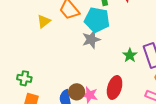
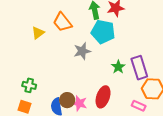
cyan pentagon: (97, 20) -> (103, 32), moved
green cross: (24, 78) -> (29, 85), moved

